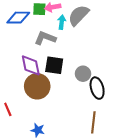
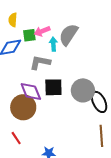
gray circle: (83, 74) -> (83, 90), size x1.5
brown circle: (37, 86) -> (23, 107), moved

